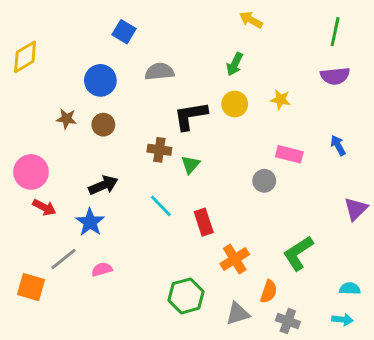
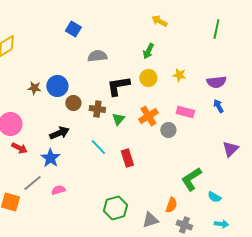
purple semicircle: (335, 76) -> (216, 82), moved
blue circle: (100, 80) -> (57, 86), moved
brown circle: (103, 125) -> (73, 103), moved
orange cross: (235, 259) -> (148, 116), moved
cyan semicircle: (350, 289) -> (214, 197), moved, turned -152

